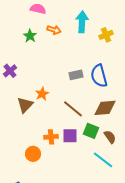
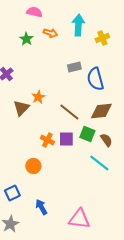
gray rectangle: (76, 75) -> (74, 67), moved
orange cross: (51, 137) -> (47, 140), turned 32
orange circle: (33, 154) -> (33, 166), moved

